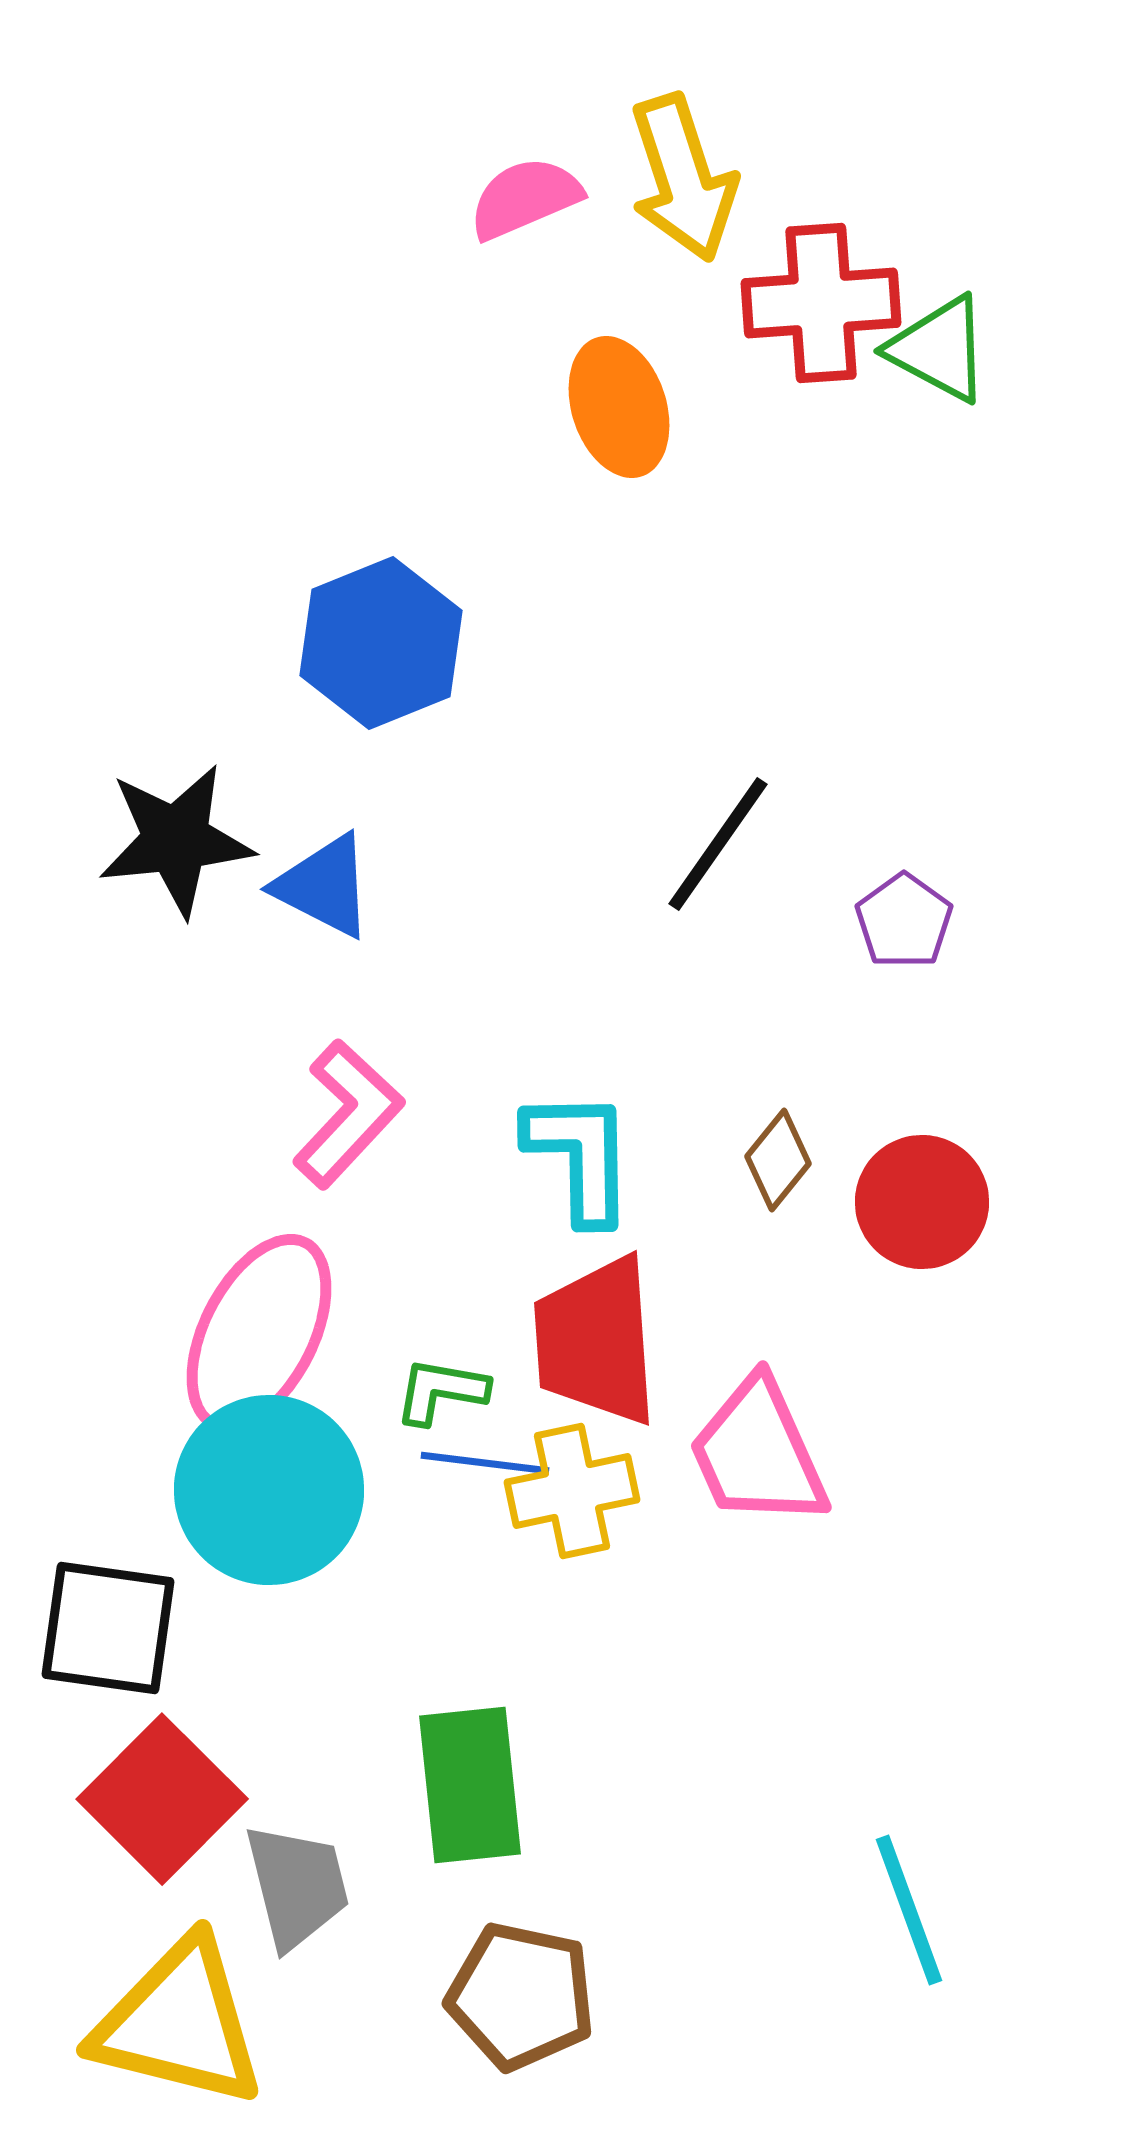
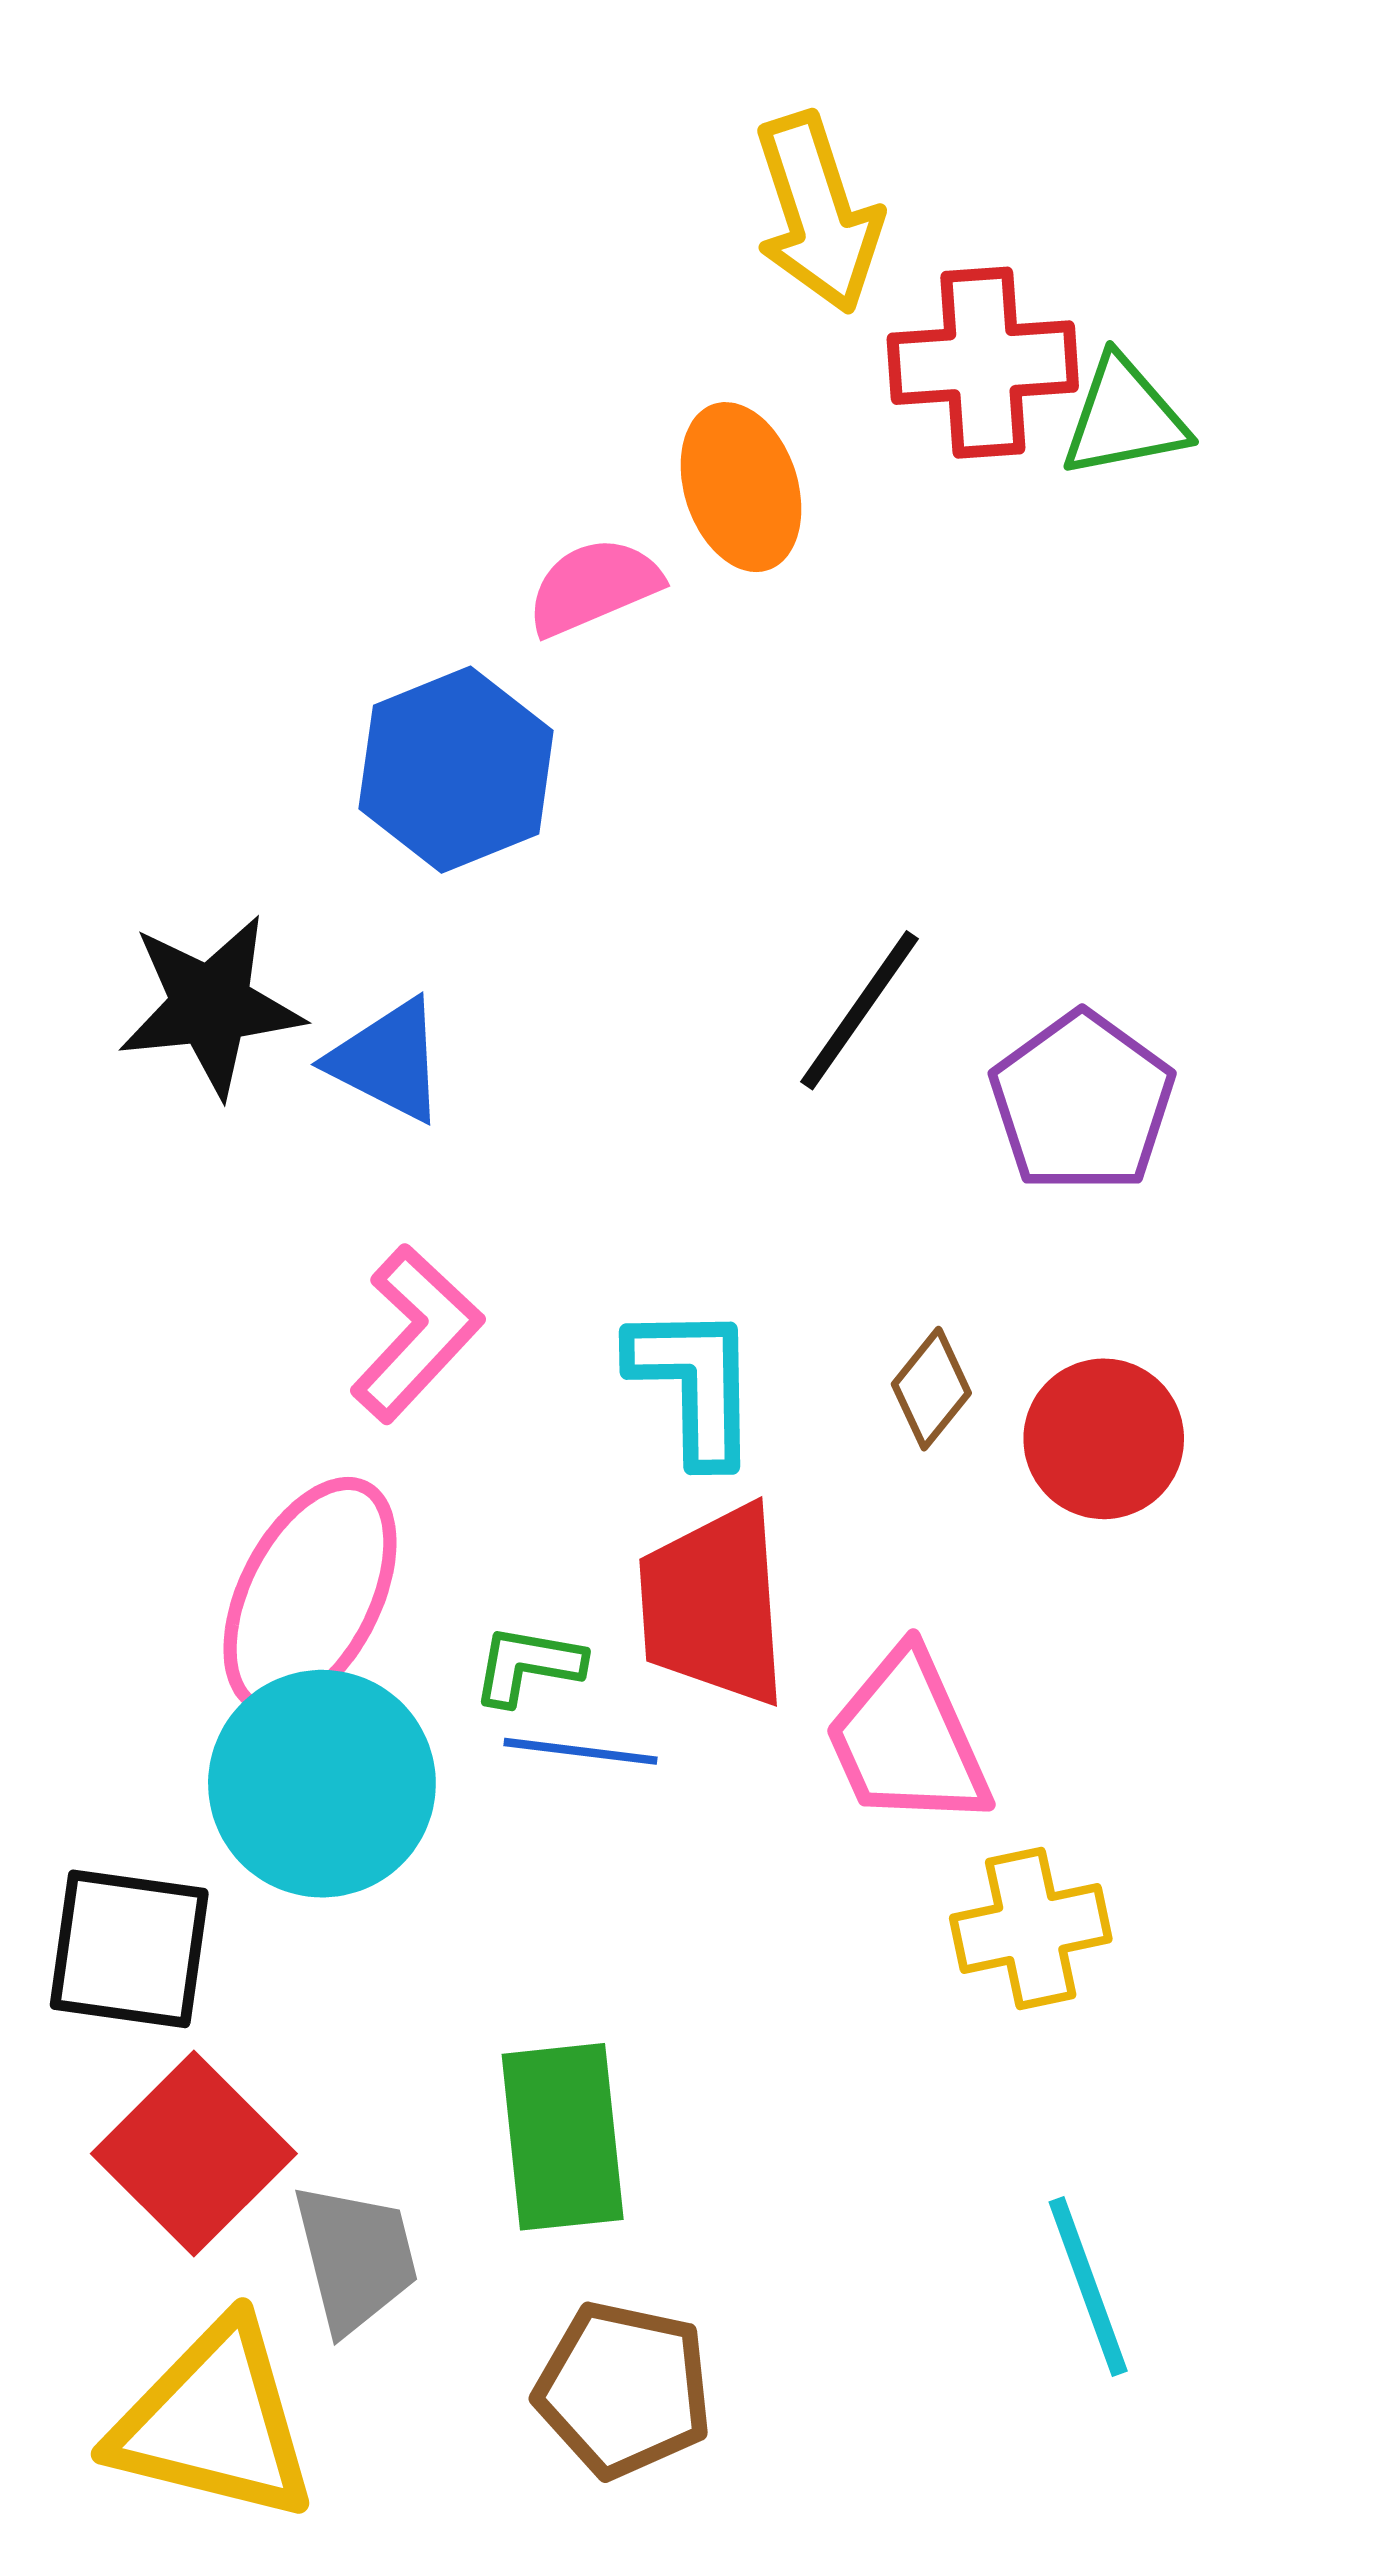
pink semicircle: (525, 198) -> (594, 586), moved
green triangle: (939, 349) -> (1124, 418), turned -39
purple pentagon: (904, 921) -> (1082, 1102), size x1.6
yellow cross: (572, 1491) -> (1031, 1929), moved

